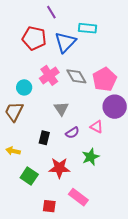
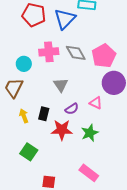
pink cross: (49, 75) -> (49, 52), turned 30
yellow arrow: (13, 151) -> (24, 116), moved, turned 56
red star: (59, 168) -> (62, 130), moved
pink rectangle: (78, 197) -> (89, 173), moved

